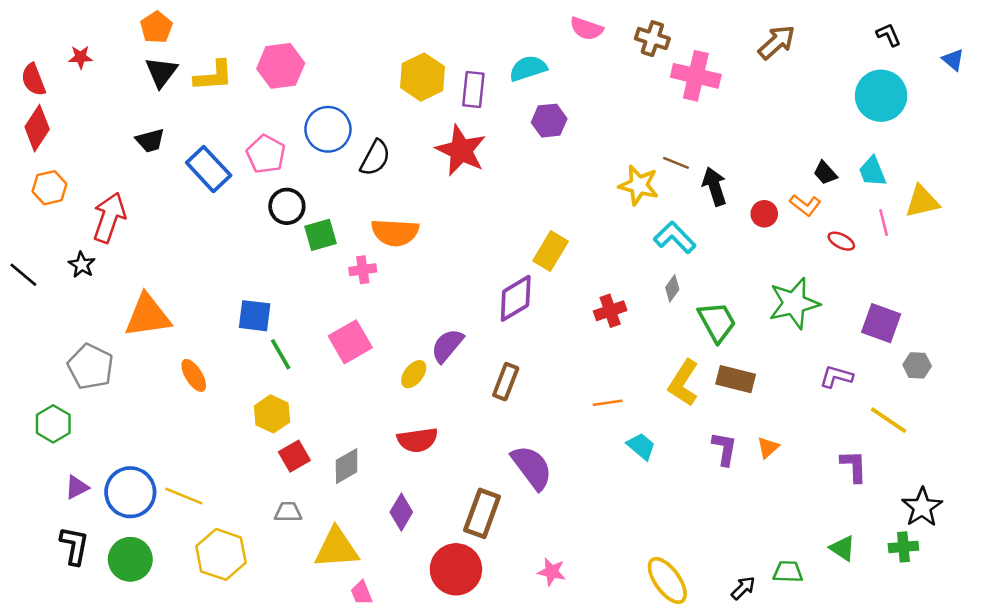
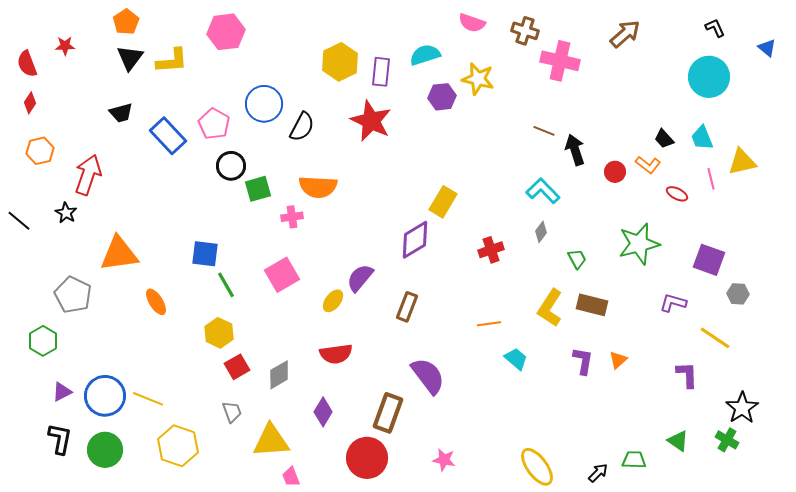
pink hexagon: (281, 66) -> (226, 32), moved
red diamond: (37, 128) -> (30, 103), size x0.6
yellow star: (639, 185) -> (478, 79), moved
green trapezoid: (717, 322) -> (577, 259), size x0.6
gray trapezoid: (288, 512) -> (232, 412), turned 70
green cross: (903, 547) -> (727, 440), turned 35

